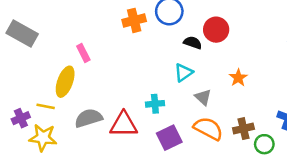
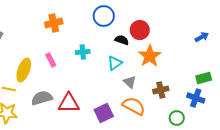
orange cross: (134, 20) -> (54, 23), moved
pink rectangle: (83, 53) -> (51, 60), moved
orange star: (238, 78) -> (150, 56), moved, size x1.6
cyan cross: (155, 104) -> (83, 52), moved
brown cross: (243, 129) -> (161, 90), moved

